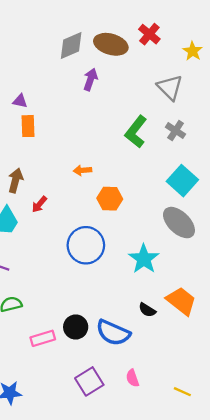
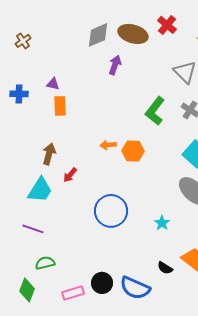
orange hexagon: (110, 199) -> (133, 151), moved
cyan star: (144, 259) -> (162, 223), size x0.6

